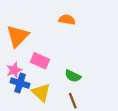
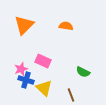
orange triangle: (18, 36) -> (24, 25), moved
green semicircle: (73, 76) -> (83, 72), moved

